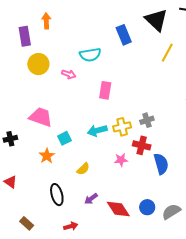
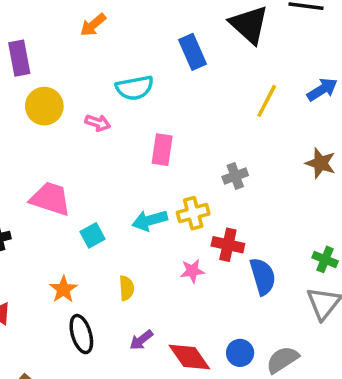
orange arrow: (46, 21) -> (93, 25), moved, turned -126
yellow line: (167, 53) -> (267, 101), moved
gray cross: (147, 120) -> (235, 176), moved
orange star: (47, 156) -> (63, 289), moved
yellow semicircle: (83, 169) -> (127, 288), turned -48

